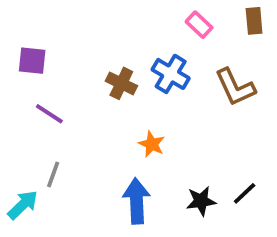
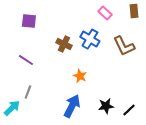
purple square: (32, 61) -> (29, 21), moved
black line: (245, 193) -> (129, 110), moved
blue arrow: (137, 201) -> (72, 106), turned 30

